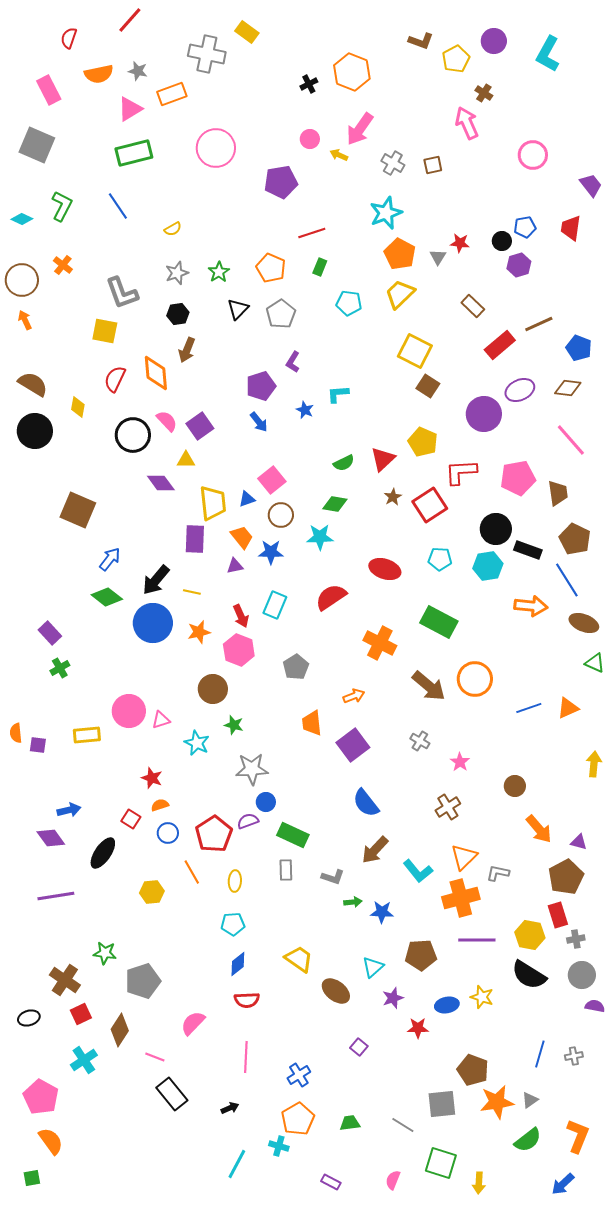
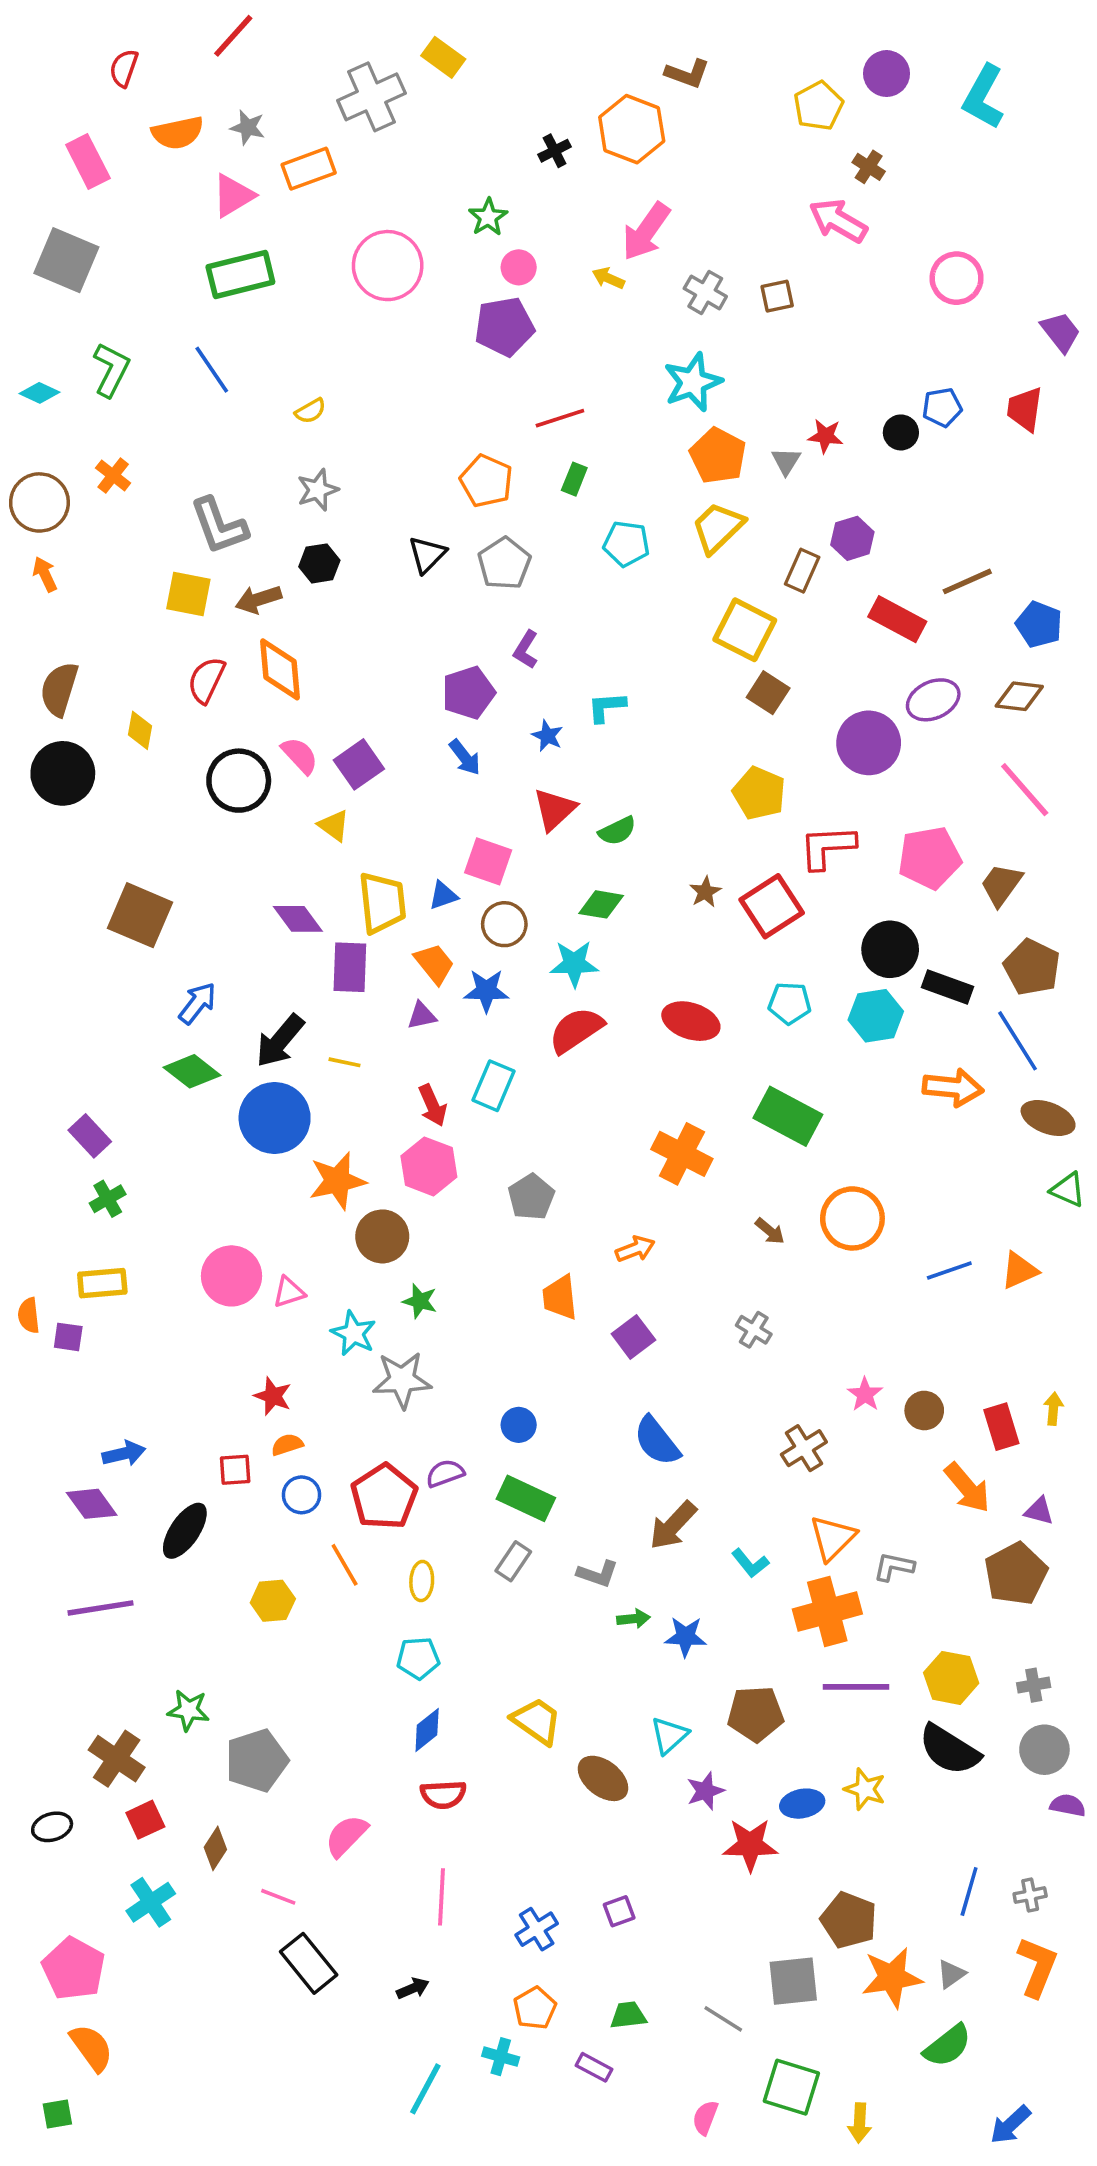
brown L-shape: (421, 41) -> (687, 74), moved
gray cross: (207, 54) -> (371, 97), turned -36
pink arrow: (467, 123) -> (838, 221), turned -36
pink circle: (310, 139) -> (519, 267), moved
purple hexagon: (519, 265) -> (852, 538), moved
green star: (219, 272) -> (488, 217), moved
brown rectangle: (473, 306) -> (802, 571), moved, turned 70
red rectangle: (500, 345) -> (897, 619), turned 68
brown arrow: (187, 350) -> (258, 599), moved, turned 50
brown semicircle: (33, 384) -> (59, 689), turned -104
red triangle: (383, 459) -> (555, 809), moved
yellow triangle: (186, 460) -> (334, 825), turned 36
pink square: (272, 480) -> (488, 861), turned -32
purple diamond: (161, 483) -> (298, 919), moved
brown trapezoid: (558, 493) -> (1001, 885), turned -136
red semicircle: (331, 597) -> (576, 1030), moved
orange star: (199, 632) -> (337, 1181), moved, size x1.4
brown arrow: (429, 686) -> (770, 1231), size x0.5
yellow rectangle: (87, 735) -> (102, 1283), moved
purple square: (353, 745) -> (633, 1337), size x0.7
pink star: (460, 762) -> (865, 1394), moved
yellow arrow: (594, 764) -> (1053, 1409), moved, size x0.7
gray star: (252, 769) -> (402, 1380), moved
blue circle: (266, 802) -> (519, 1425), moved
red square: (131, 819) -> (235, 1470), turned -36
gray rectangle: (286, 870) -> (513, 1561), turned 35
cyan L-shape: (418, 871) -> (750, 1563), size x0.7
red rectangle: (558, 915) -> (1001, 1427), moved
red star: (418, 1028) -> (750, 1845), size x1.4
brown diamond: (120, 1030) -> (215, 1848), size x0.7
purple square: (359, 1047) -> (619, 1911), moved, turned 30
orange pentagon: (298, 1119) -> (535, 2008), size x0.7
orange L-shape: (578, 1136) -> (1037, 1967), moved
purple rectangle: (331, 1182) -> (594, 2067), moved

